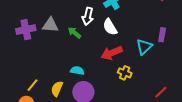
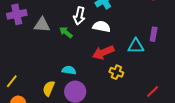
white semicircle: (110, 27) -> (102, 27), turned 132
purple cross: (26, 30) -> (17, 14), moved
cyan triangle: (144, 47) -> (136, 46), turned 42
yellow line: (32, 85) -> (12, 81), moved

